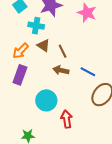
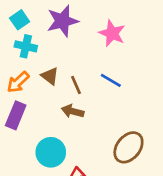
cyan cross: (36, 26) -> (26, 46), moved
blue line: (88, 72) -> (111, 80), moved

